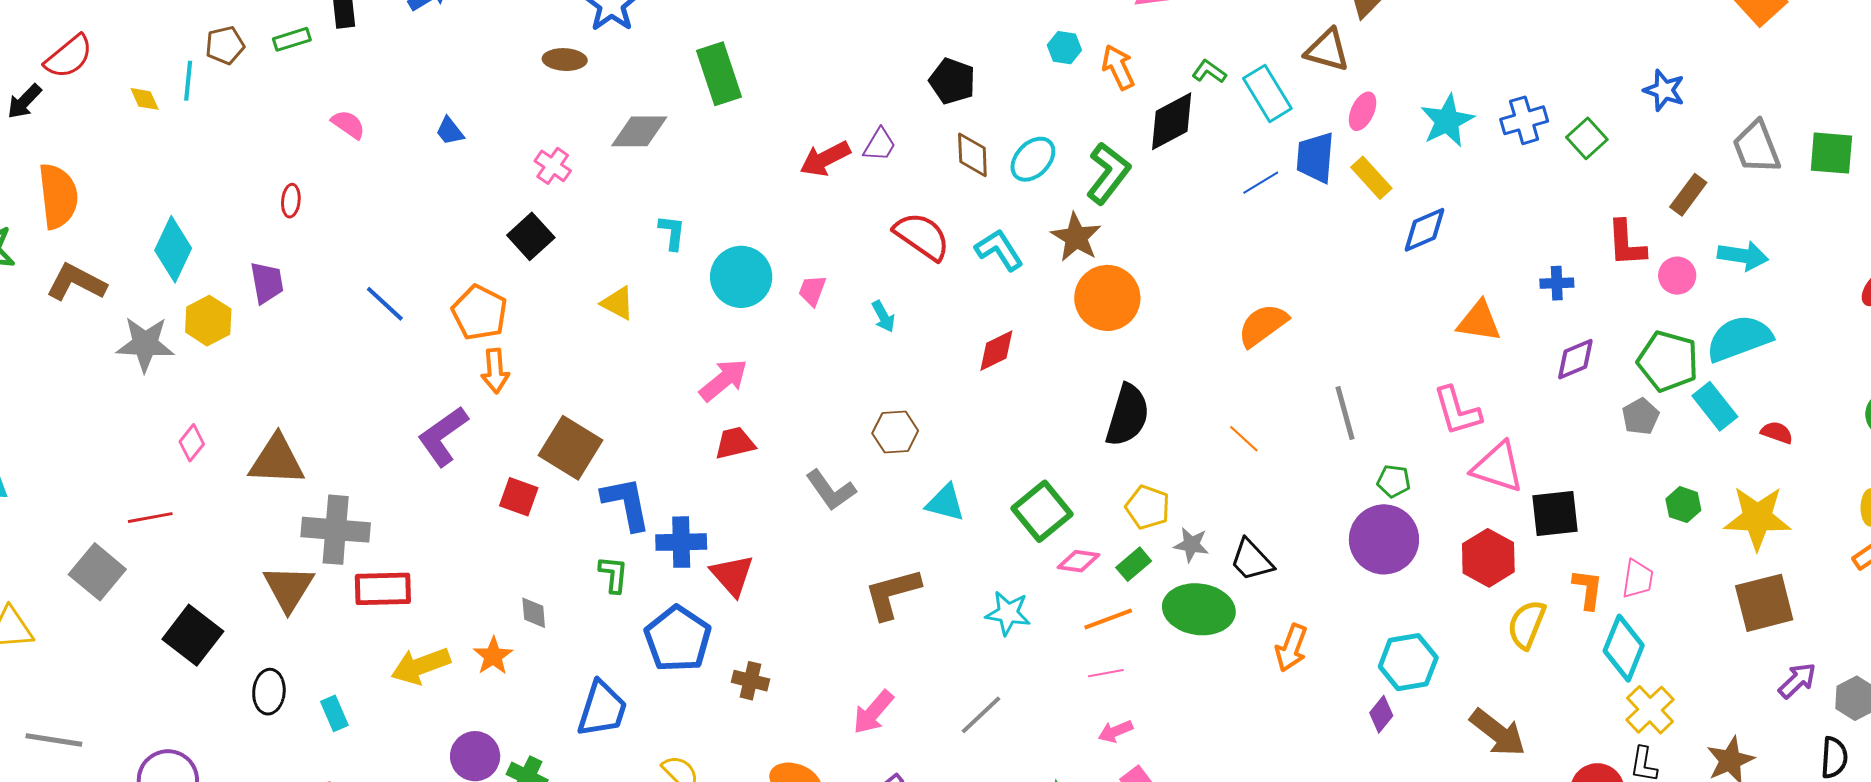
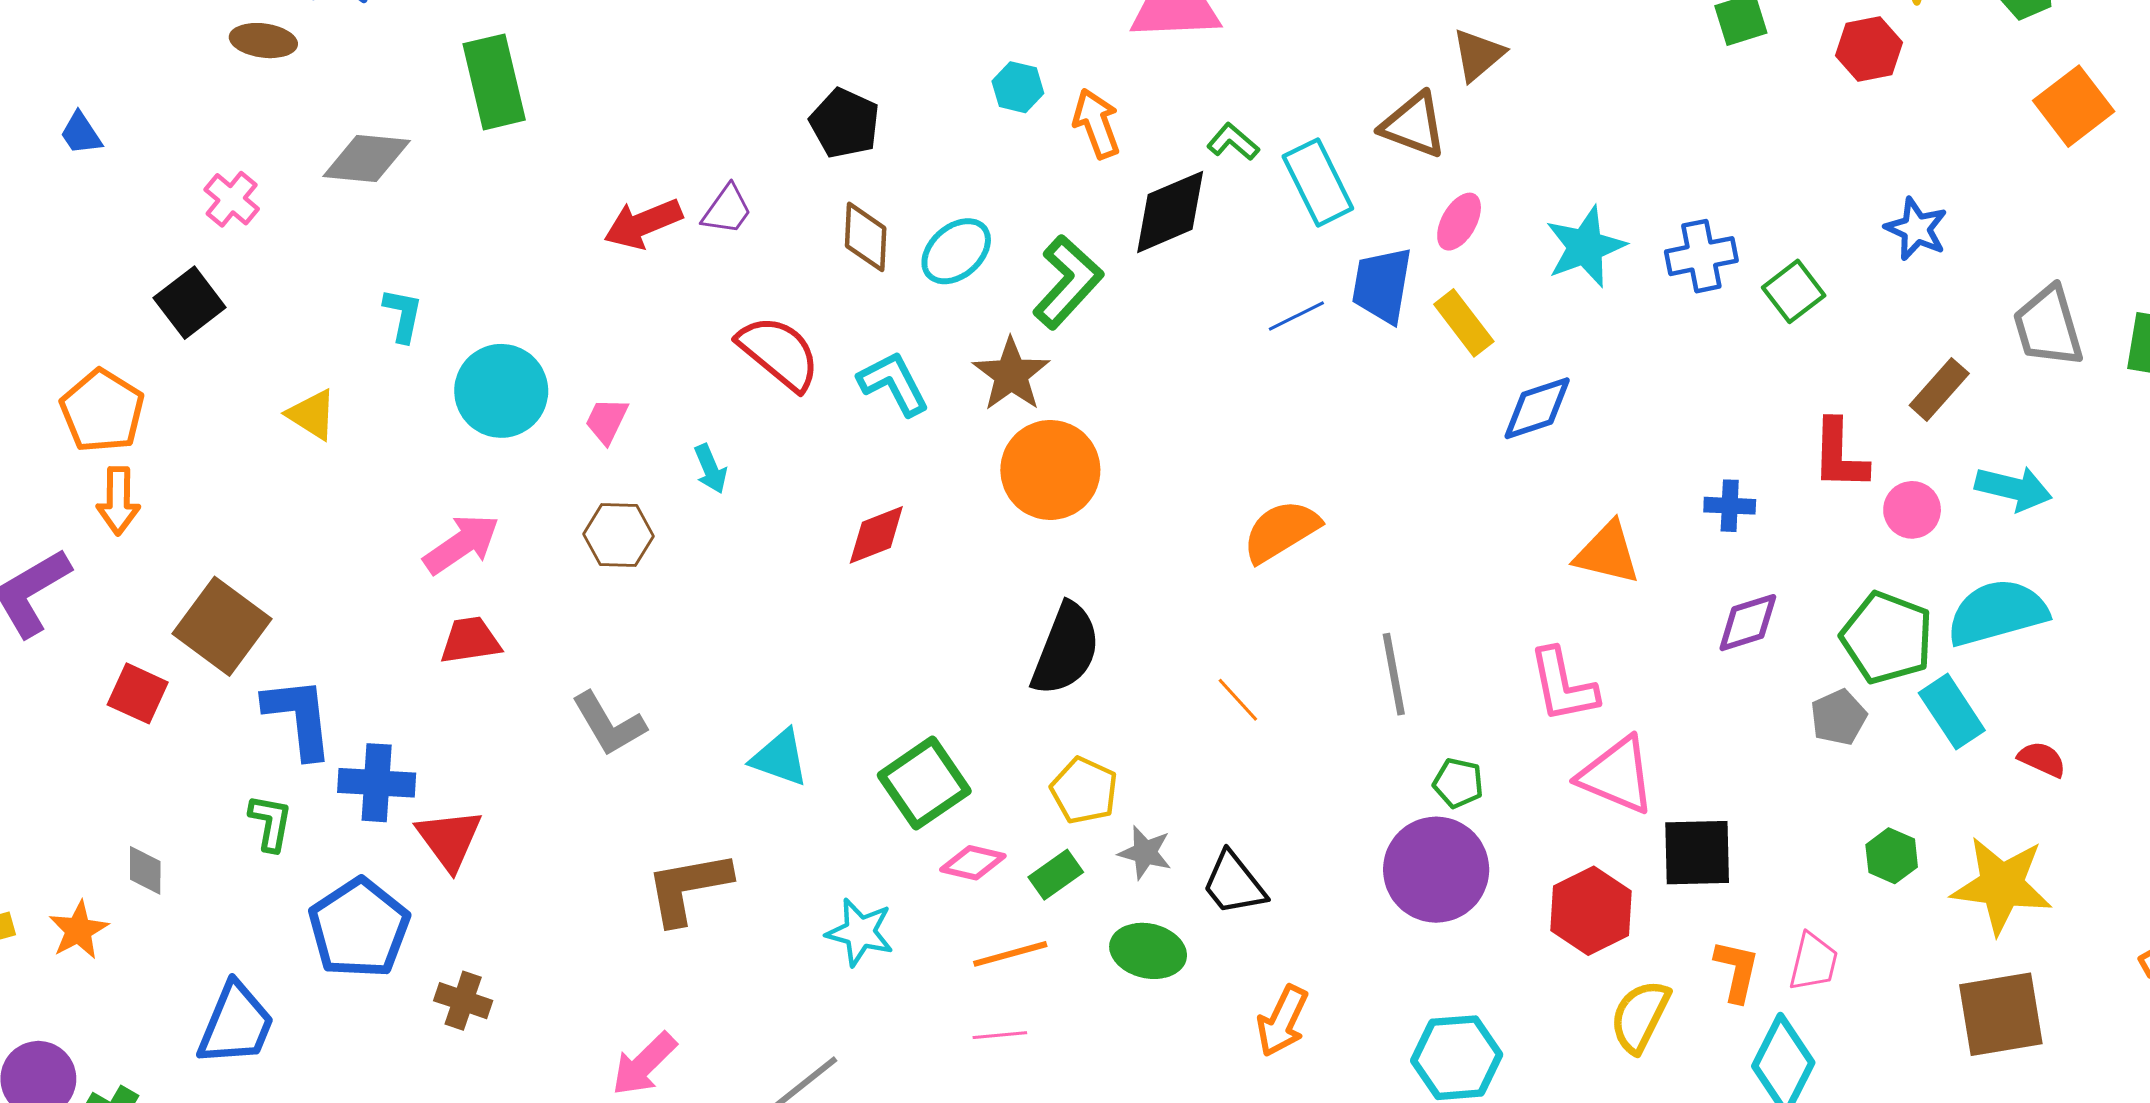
brown hexagon: (895, 432) -> (618, 535), moved
green ellipse: (1199, 609) -> (1148, 951), size x0.7

